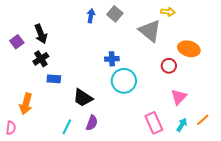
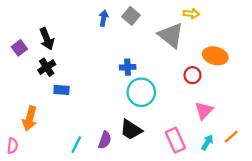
black trapezoid: (83, 98) -> (131, 130), moved

